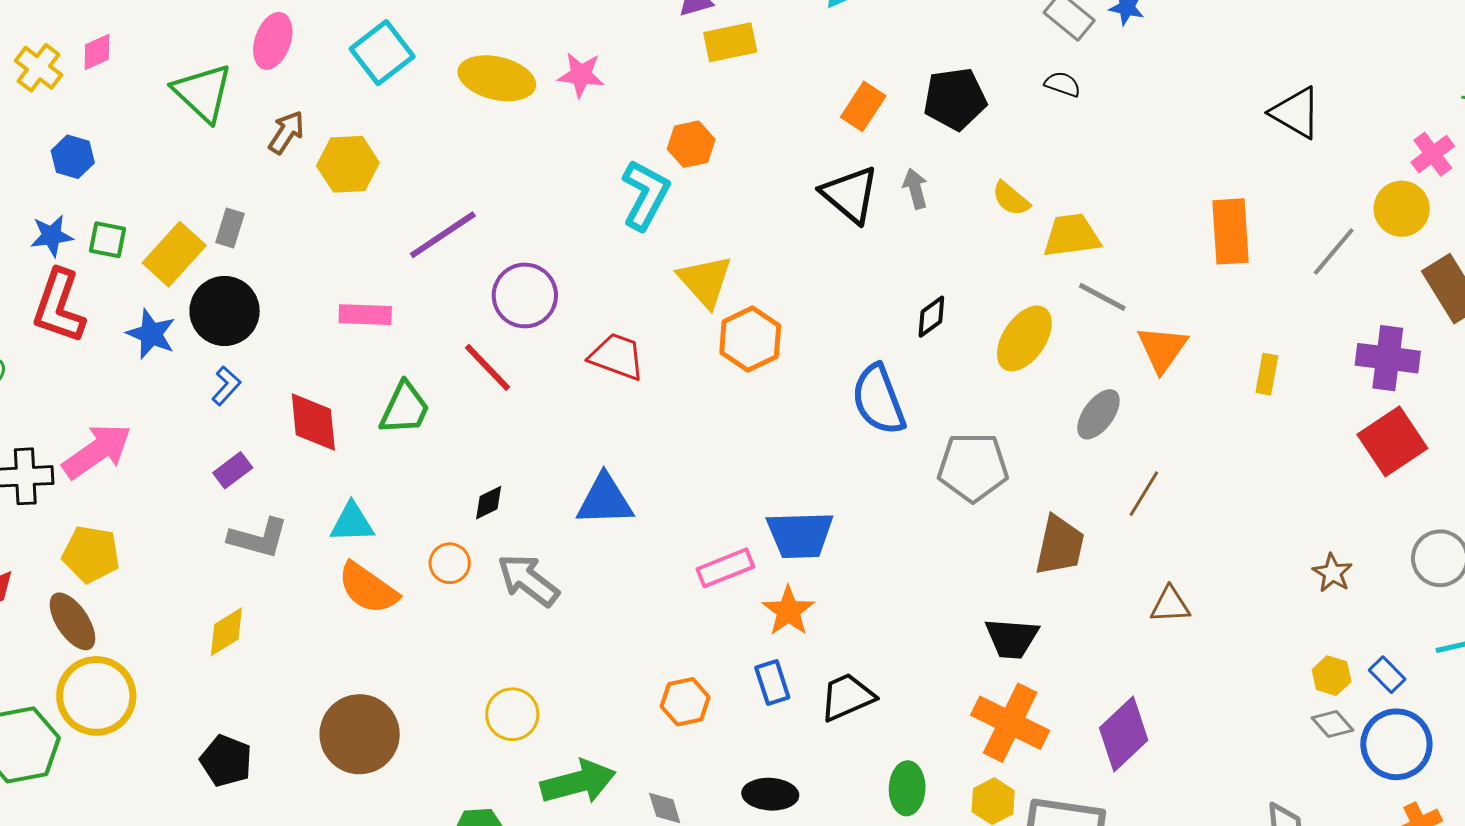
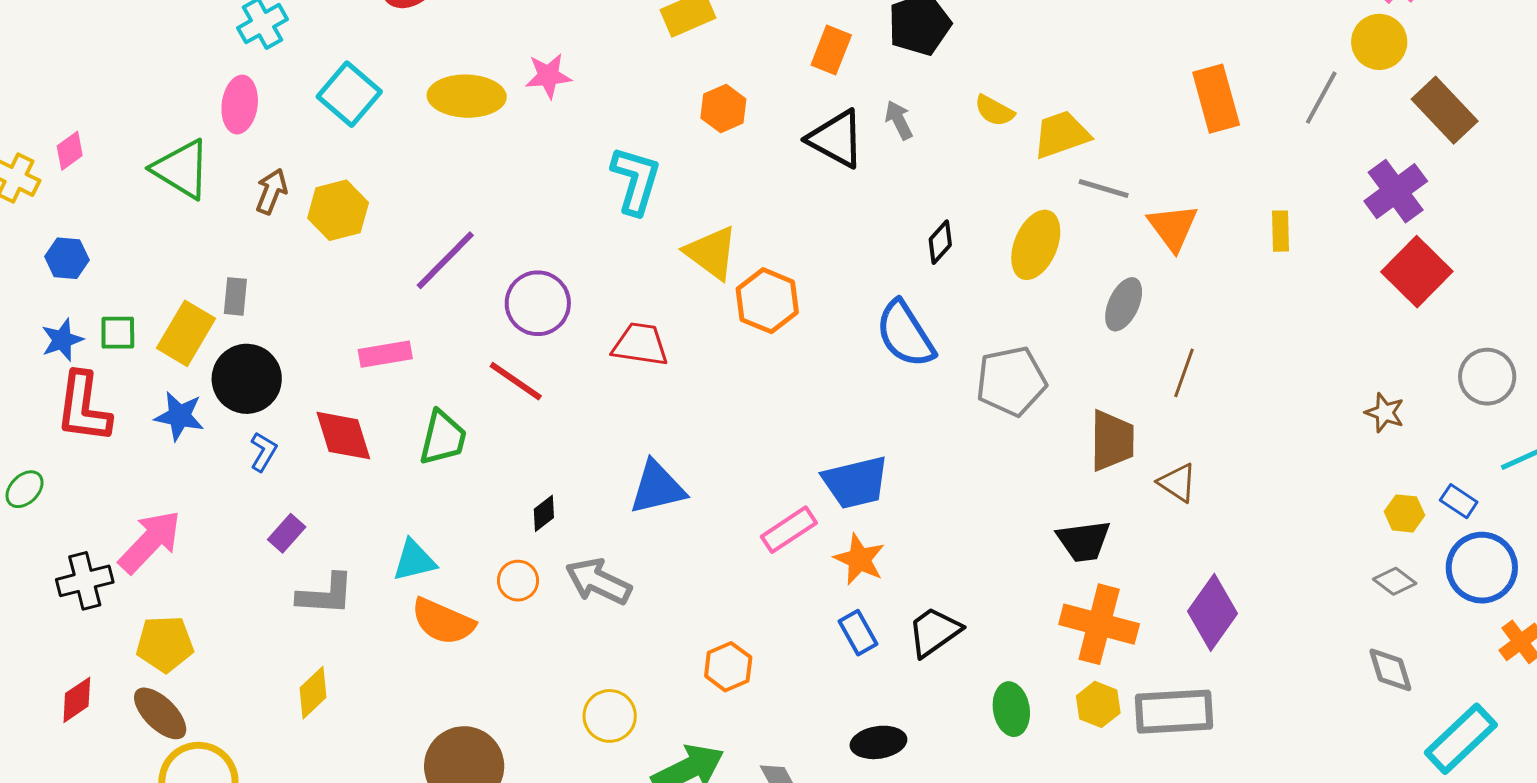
orange hexagon: (691, 144) -> (723, 108), moved
purple cross: (1388, 358) -> (1396, 191), turned -32
red diamond: (313, 422) -> (343, 436), moved
brown triangle: (1170, 605) -> (1177, 483), moved, turned 48
orange hexagon: (685, 702) -> (728, 667), moved
gray diamond: (1332, 724) -> (1395, 581), moved

